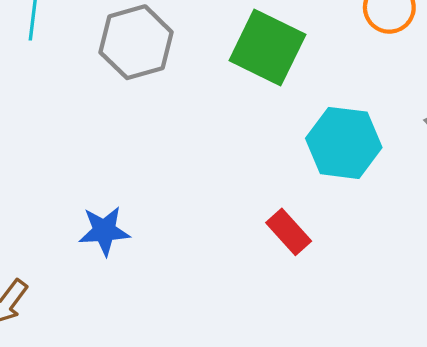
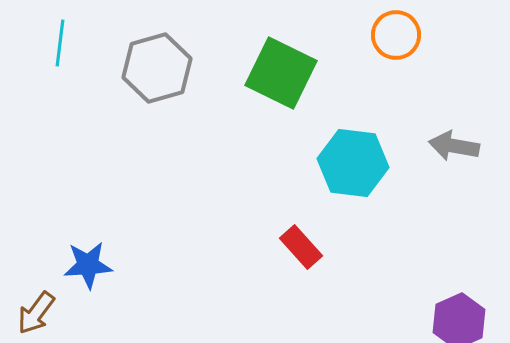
blue star: (104, 231) -> (88, 265), moved

